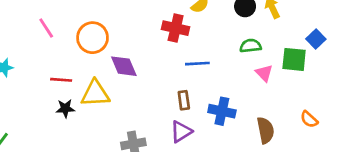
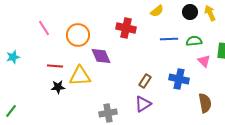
red cross: (176, 28) -> (126, 28), moved
blue line: (197, 64) -> (169, 39), moved
brown rectangle: (184, 100) -> (145, 81), turned 40
blue cross: (222, 111) -> (179, 79), moved

